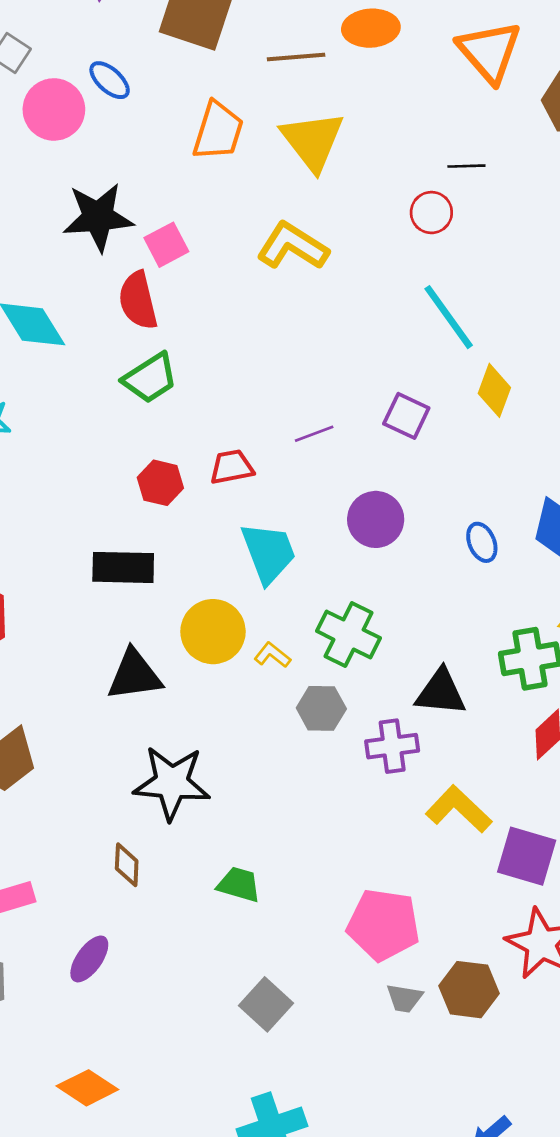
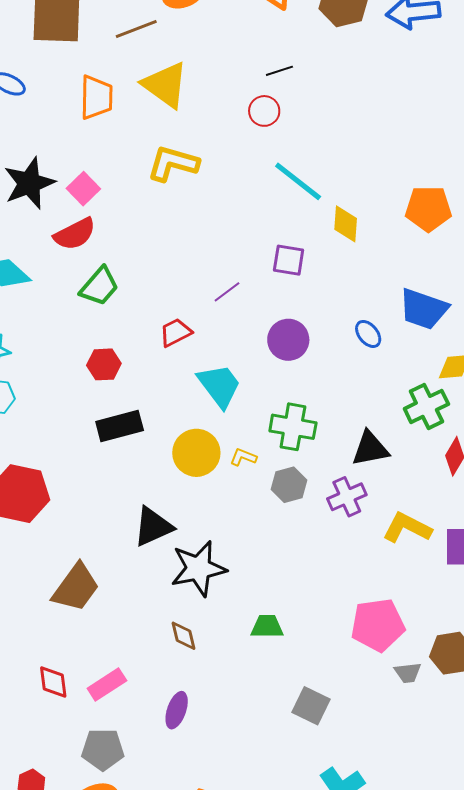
red semicircle: (138, 301) -> (75, 234), turned -87
red hexagon: (160, 483) -> (104, 364), moved
black triangle: (134, 675) -> (153, 527), moved

